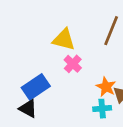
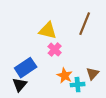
orange star: (106, 87) -> (65, 76), moved
black triangle: (28, 109) -> (20, 85), turned 42

